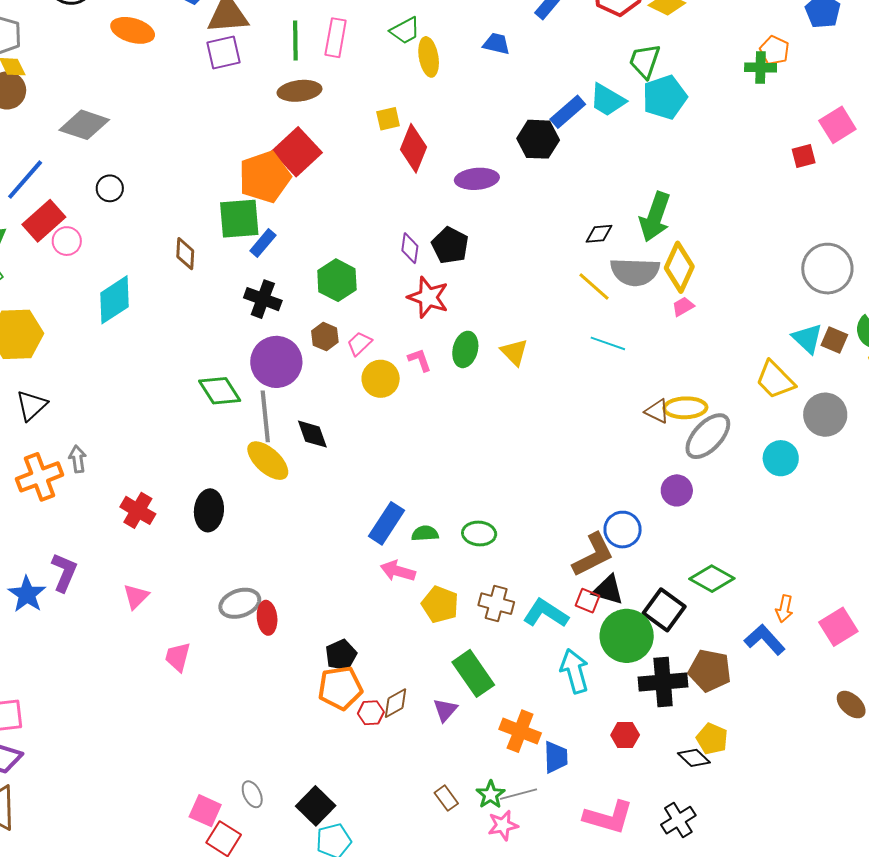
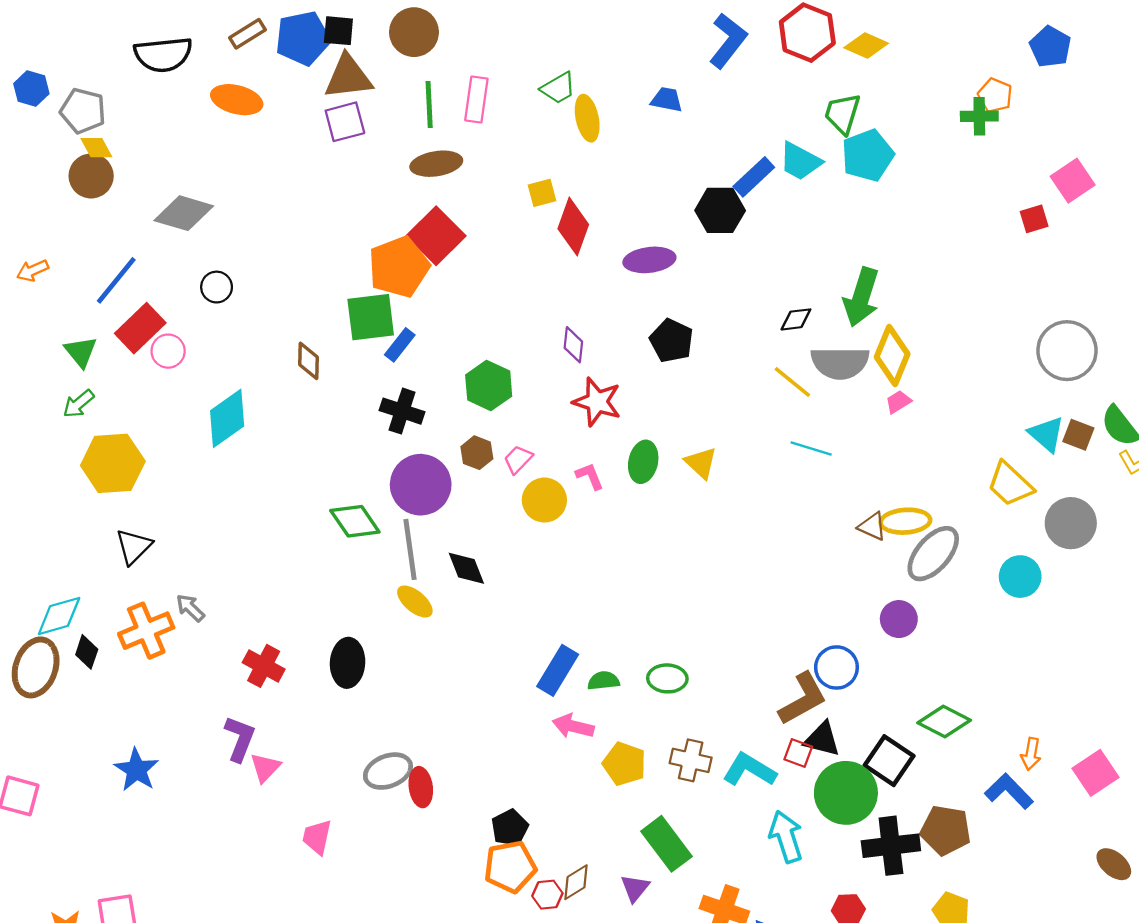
black pentagon: (450, 245) -> (671, 341), moved
gray arrow: (78, 459) -> (190, 608), turned -36
yellow ellipse: (268, 461) -> (415, 602), size x0.7
purple L-shape: (64, 572) -> (240, 739), moved

